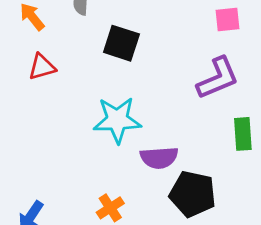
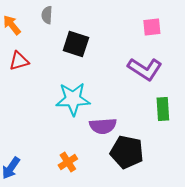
purple L-shape: (218, 78) -> (145, 69), turned 56

